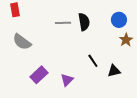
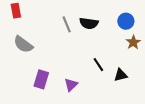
black semicircle: (84, 22) -> (89, 23), turned 108
gray line: (63, 23) -> (67, 24), turned 70
purple rectangle: (39, 75) -> (41, 79), turned -30

